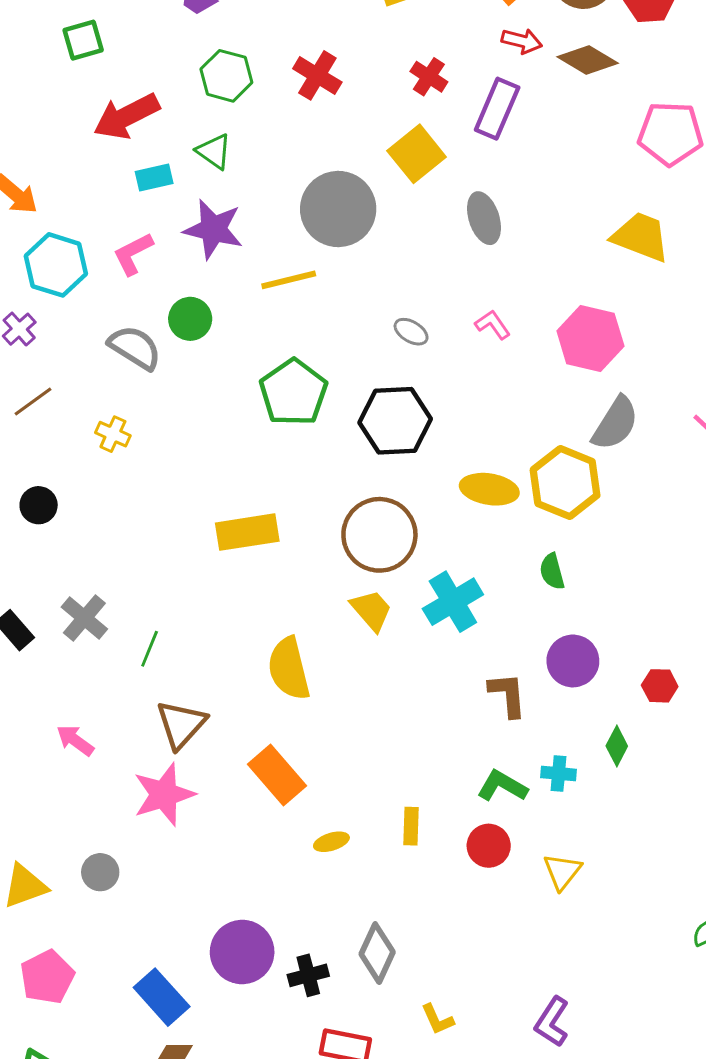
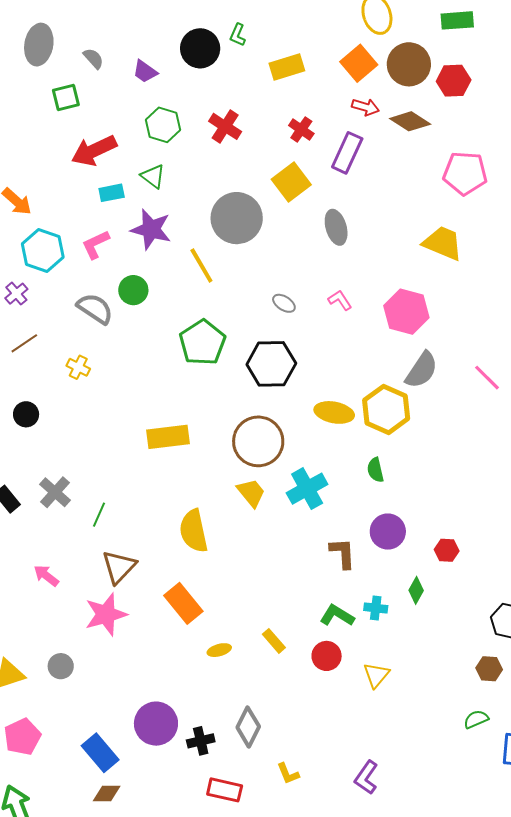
yellow line: (289, 280) -> (201, 265), turned 72
yellow rectangle: (411, 826) -> (274, 641), turned -45

